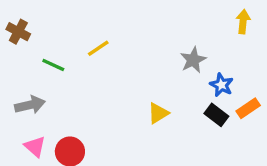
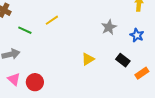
blue star: (221, 85) -> (137, 35), moved
orange rectangle: (248, 108) -> (142, 73), moved

